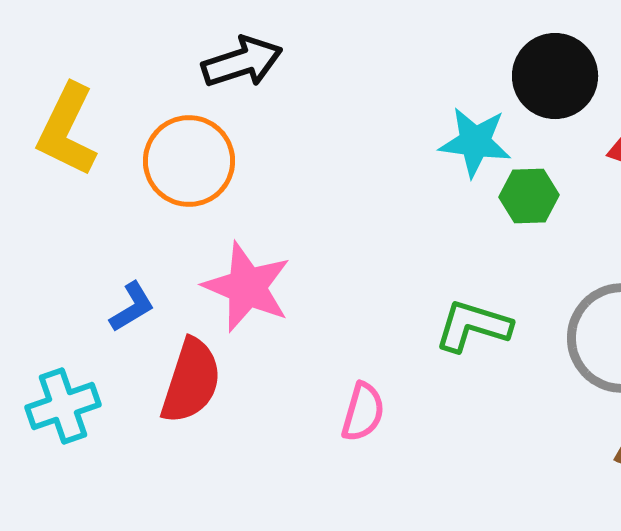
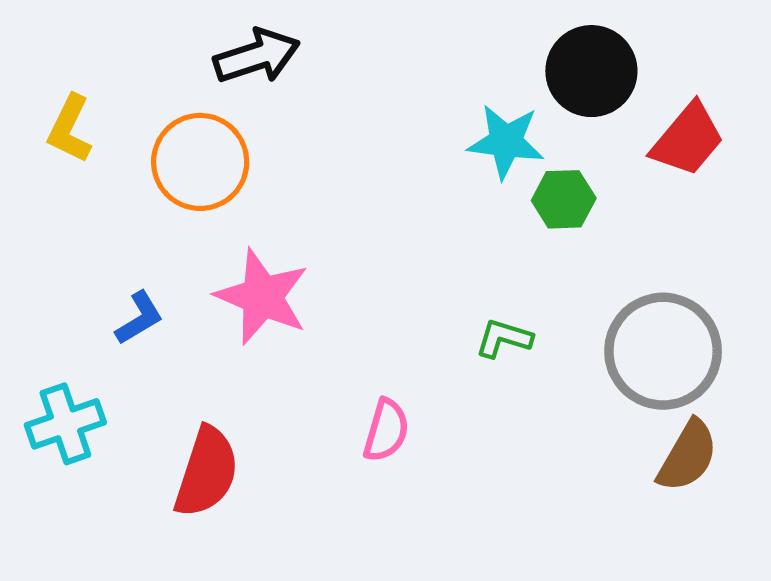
yellow L-shape: (67, 130) -> (70, 129), size x0.7
green L-shape: (473, 326) -> (504, 338), size x0.7
red semicircle: (191, 381) -> (207, 472), moved

